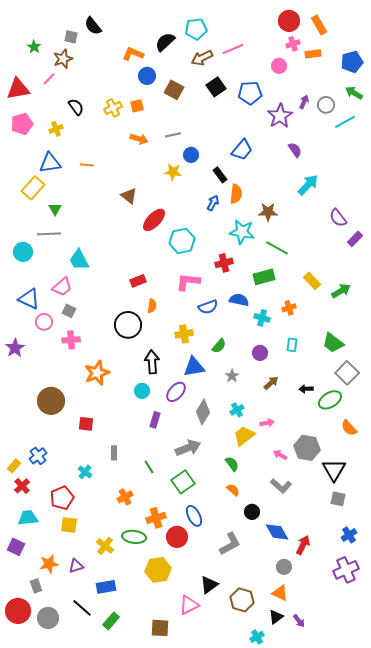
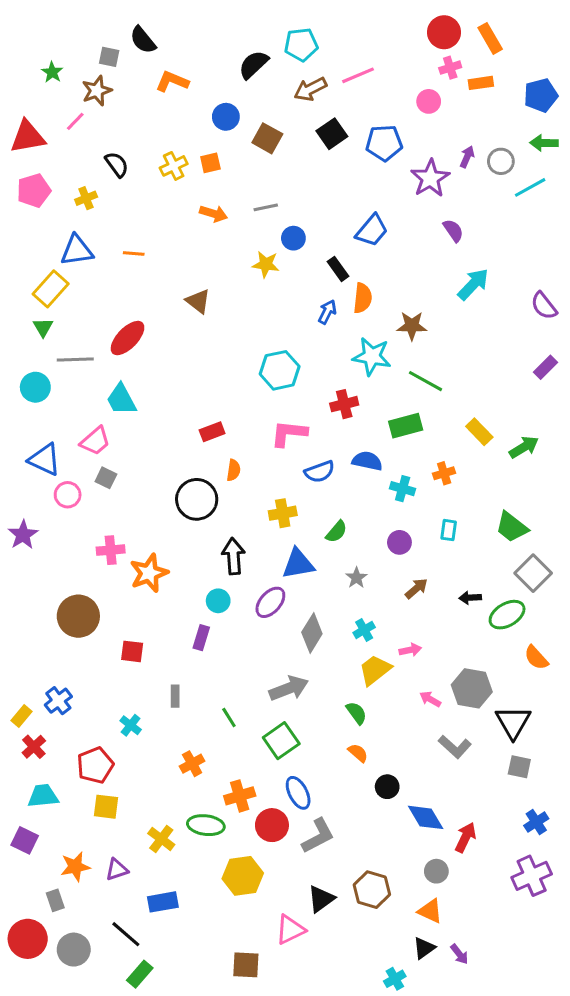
orange L-shape: (133, 54) -> (172, 81), moved
green arrow: (354, 93) -> (544, 143), turned -30
green triangle: (55, 209) -> (43, 327), moved
purple semicircle: (338, 218) -> (544, 306), moved
red ellipse: (154, 220) -> (128, 338), moved
pink cross: (71, 340) -> (111, 550), moved
purple rectangle: (155, 420) -> (201, 638), moved
gray L-shape: (281, 486) -> (455, 747), moved
gray L-shape: (230, 544) -> (318, 836), moved
brown hexagon: (242, 600) -> (372, 890), moved
green rectangle: (111, 621) -> (140, 974), moved

